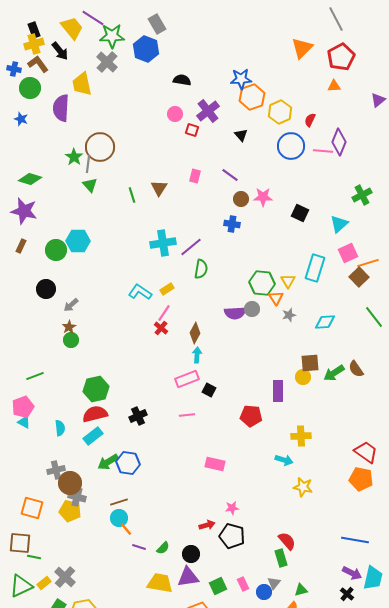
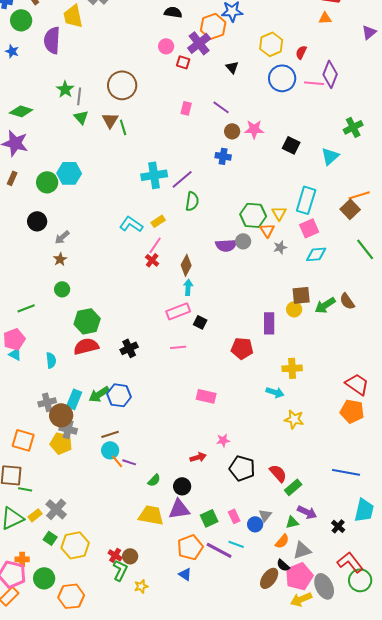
orange hexagon: (252, 97) -> (213, 26), moved
brown circle: (100, 147) -> (122, 85), moved
brown triangle: (159, 188) -> (110, 120), moved
pink square: (348, 253) -> (309, 228), moved
green circle: (71, 340) -> (62, 289), moved
cyan rectangle: (93, 436) -> (74, 399), moved, turned -30
black pentagon: (232, 536) -> (242, 468), moved
purple line: (139, 547) -> (129, 462), moved
green rectangle: (281, 558) -> (293, 487), moved, turned 66
purple arrow: (352, 573) -> (307, 512), moved

